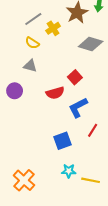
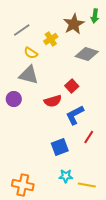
gray line: (33, 19) -> (22, 30), moved
gray triangle: (30, 66) -> (29, 75), size x1.5
orange cross: (24, 180) -> (23, 185), turned -30

